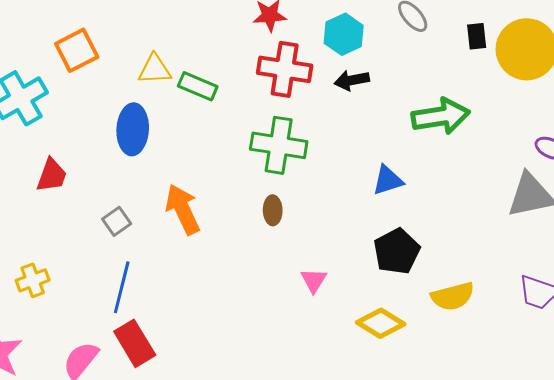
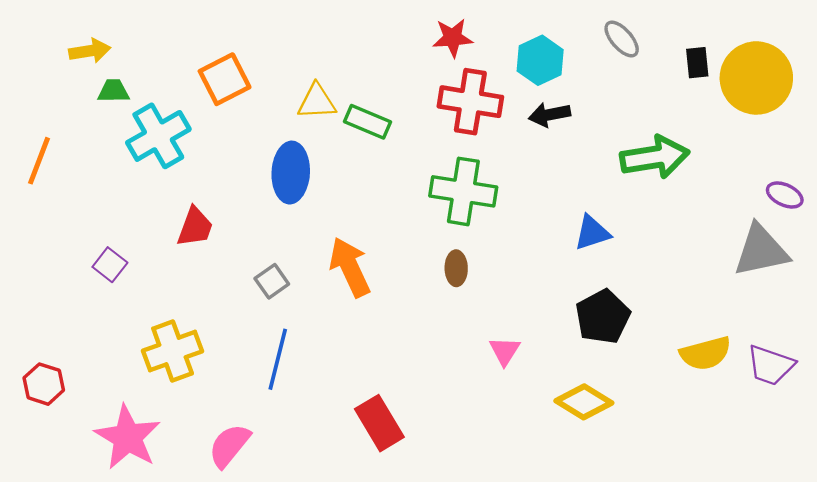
yellow cross: (33, 280) -> (173, 351), size x1.5
yellow semicircle: (453, 296) -> (706, 353), moved
red rectangle: (135, 343) -> (379, 423), moved

